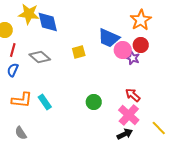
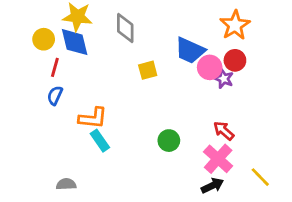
blue diamond: (48, 22) -> (75, 42), moved
gray diamond: (40, 57) -> (125, 28), moved, turned 50
orange L-shape: (22, 100) -> (93, 118), moved
gray semicircle: (21, 133) -> (66, 184), turned 120

